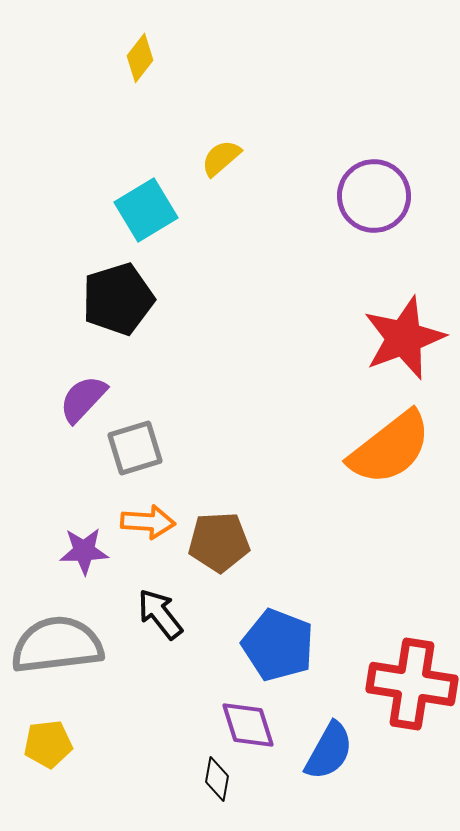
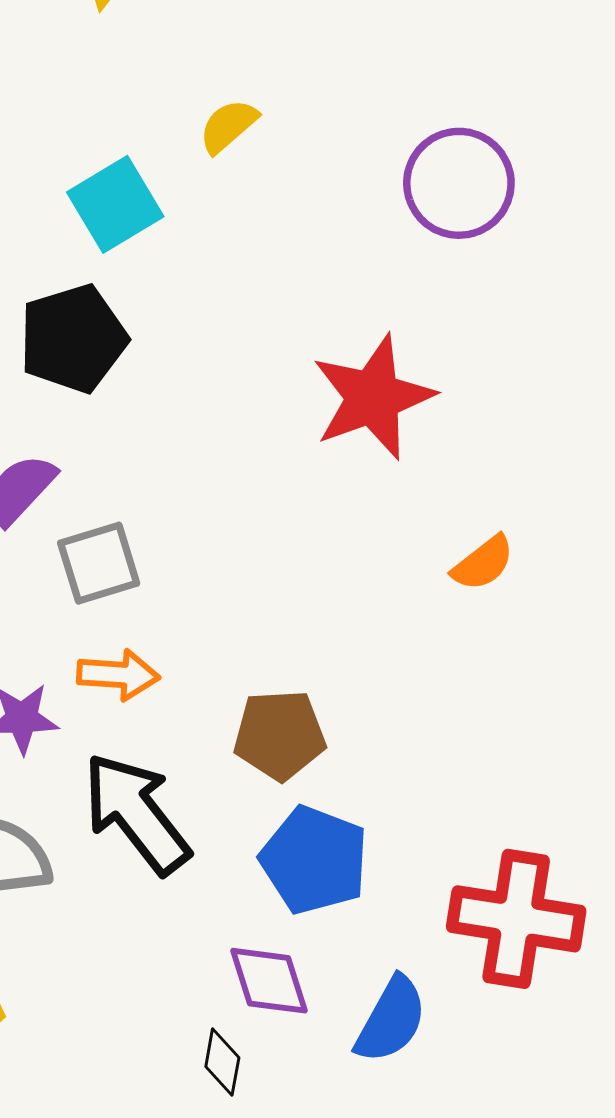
red star: (404, 338) -> (373, 397), moved
orange semicircle: (390, 448) -> (483, 563), size x0.5
brown pentagon: (219, 542) -> (280, 735), moved
black arrow: (160, 614) -> (136, 813), size x1.6

